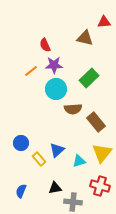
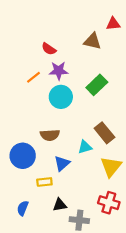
red semicircle: (45, 45) -> (49, 49), turned -32
brown semicircle: (73, 109) -> (50, 135), moved
blue circle: (21, 143) -> (23, 156), size x1.5
yellow rectangle: (39, 159) -> (44, 182), moved, turned -56
cyan triangle: (79, 161) -> (85, 147), moved

